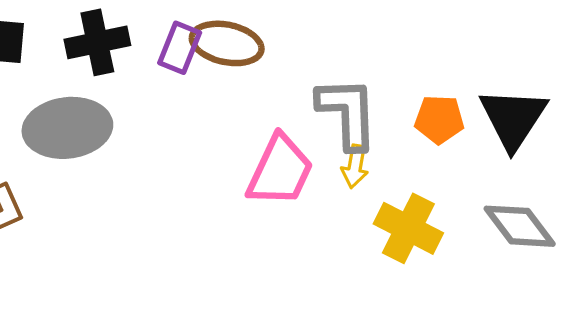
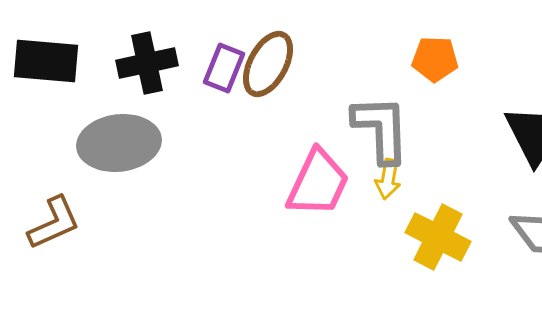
brown ellipse: (227, 43) -> (268, 64), turned -74
orange pentagon: (439, 119) -> (435, 59), moved

